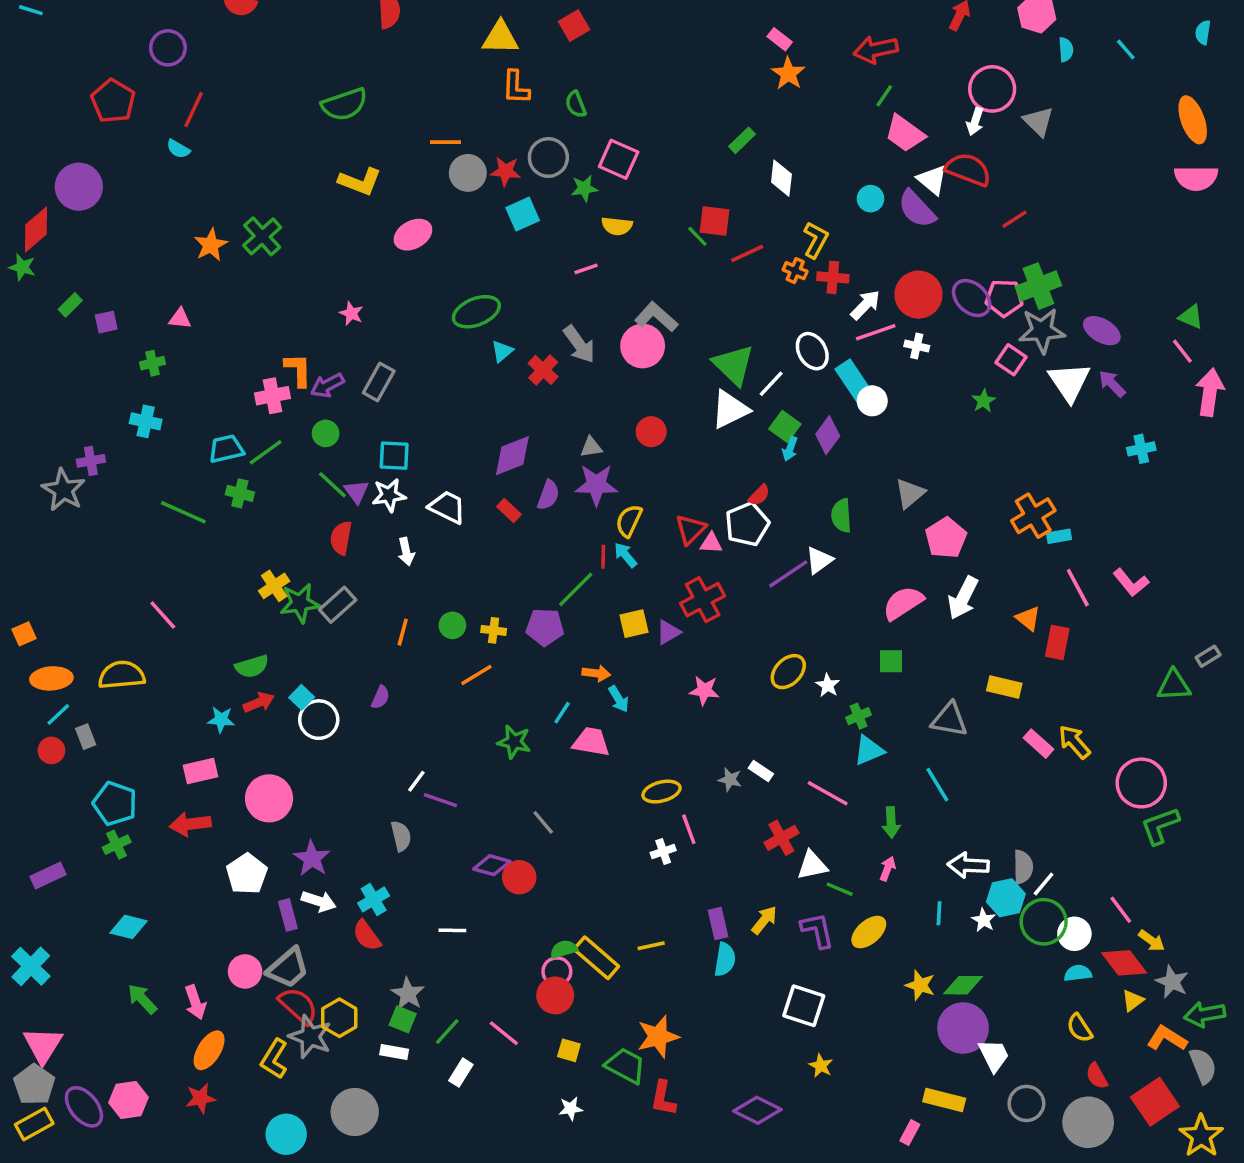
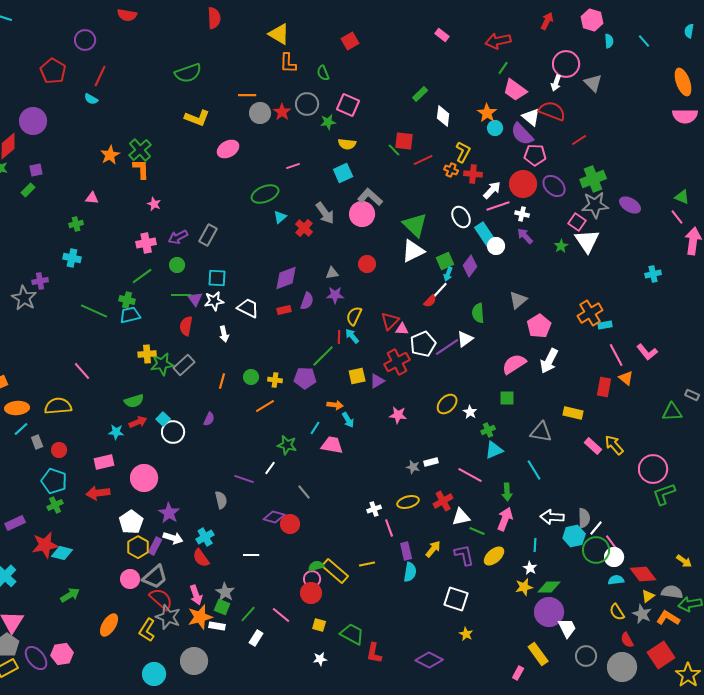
red square: (574, 26) -> (350, 41), moved
yellow triangle: (500, 38) -> (279, 34), turned 30
orange star: (788, 74) -> (487, 113), moved
red star: (506, 171) -> (282, 112), turned 30
cyan square: (523, 214) -> (343, 173), moved
pink line: (586, 269) -> (293, 166), moved
pink pentagon: (1004, 298) -> (535, 155), moved
pink star: (351, 313) -> (154, 204), moved
purple square: (106, 322) -> (36, 170), moved
orange L-shape: (298, 370) -> (141, 169), moved
white triangle: (1069, 382) -> (587, 241), moved
white line: (771, 384) -> (440, 290), moved
purple arrow: (1112, 384) -> (525, 236), moved
green square: (785, 427) -> (445, 261), turned 30
cyan trapezoid: (226, 449) -> (130, 315), moved
green line: (332, 485) -> (181, 295), turned -42
purple star: (596, 485) -> (335, 295), size x0.7
red rectangle: (509, 511) -> (284, 310), turned -56
white pentagon: (747, 524) -> (423, 344), moved
yellow cross: (274, 586) -> (147, 354), turned 30
orange triangle: (1028, 618) -> (626, 378), moved
gray rectangle: (1208, 656) -> (692, 395), turned 56
red circle: (51, 750) -> (59, 450), moved
white rectangle: (761, 771) -> (431, 462), turned -48
white line: (416, 781) -> (270, 468), moved
yellow ellipse: (661, 792) -> (408, 502), moved
pink line: (689, 829) -> (389, 528), moved
pink arrow: (888, 869) -> (505, 519), size x1.6
pink line: (1121, 910) -> (612, 543), moved
purple rectangle: (288, 915) -> (155, 546), turned 42
white star: (984, 920) -> (530, 568), moved
yellow arrow: (1152, 941) -> (684, 561), moved
gray star: (1172, 982) -> (642, 614), moved
yellow star: (920, 985) -> (524, 587), turned -30
green arrow: (142, 999) -> (70, 595), turned 102
pink arrow: (195, 1002) -> (196, 595), moved
yellow hexagon: (339, 1018) -> (138, 547), moved
orange star: (658, 1037) -> (200, 617), moved
gray semicircle: (1203, 1066) -> (672, 592), moved, turned -60
red star: (200, 1098) -> (45, 545), moved, size x1.5
yellow rectangle: (944, 1100) -> (538, 654), turned 40

